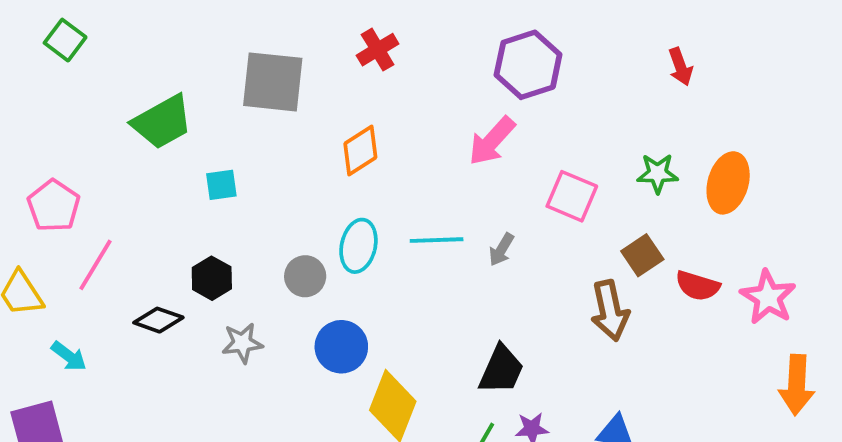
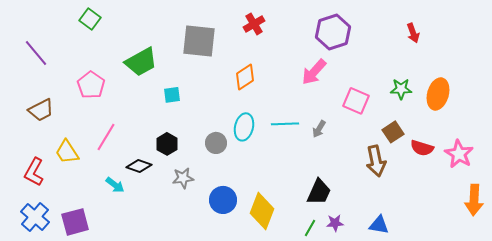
pink pentagon: (54, 206) -> (91, 85), moved
blue circle: (341, 347) -> (223, 200), moved
cyan arrow: (69, 356) -> (115, 185), moved

